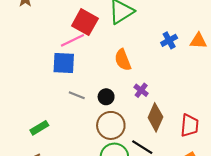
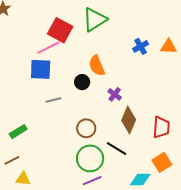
gray line: (77, 95) -> (53, 100), turned -35
black circle: (106, 97) -> (82, 82), moved
brown circle: (111, 125) -> (86, 128), size x0.7

